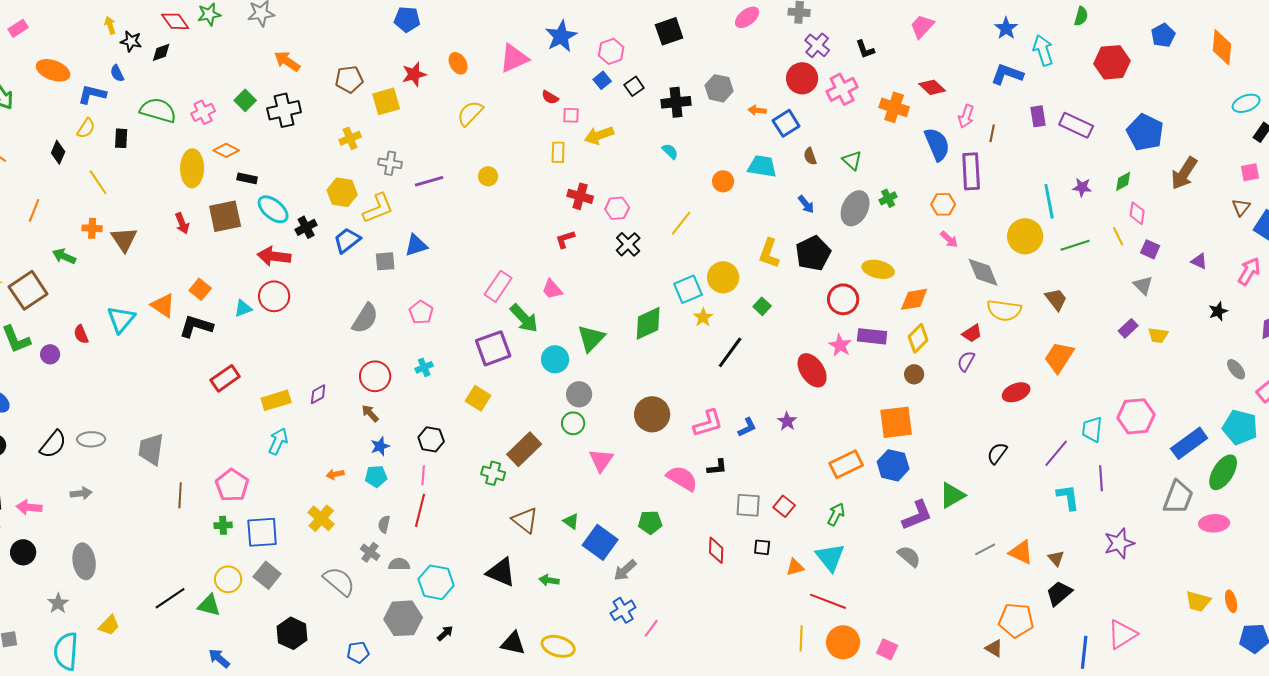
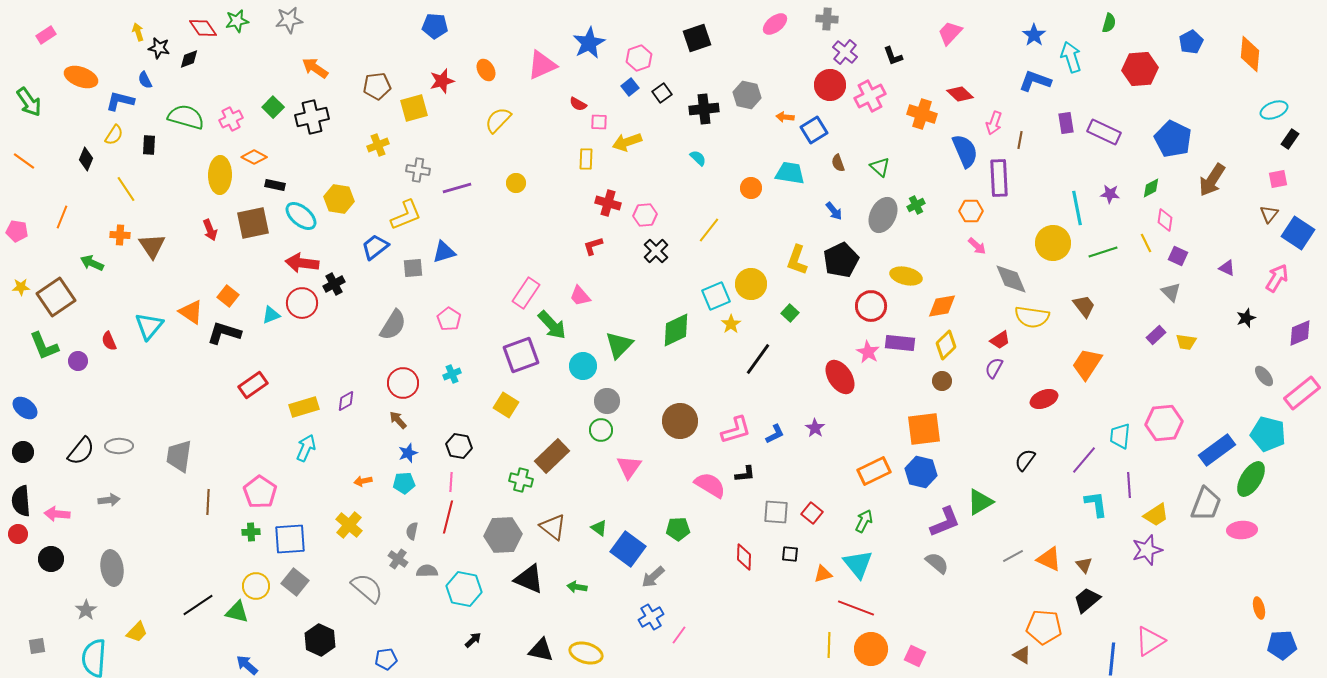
yellow hexagon: (342, 192) -> (339, 199), moved
black cross: (306, 227) -> (334, 284), moved
yellow trapezoid: (1198, 601) -> (1156, 515), moved, turned -48
gray hexagon: (403, 618) -> (503, 535), moved

